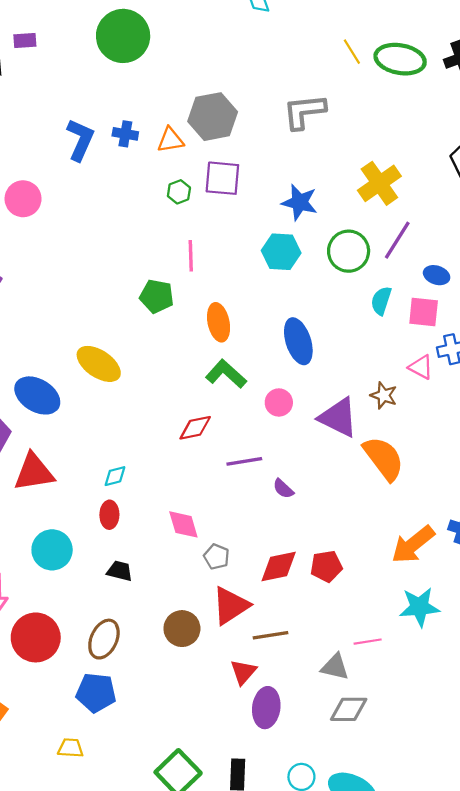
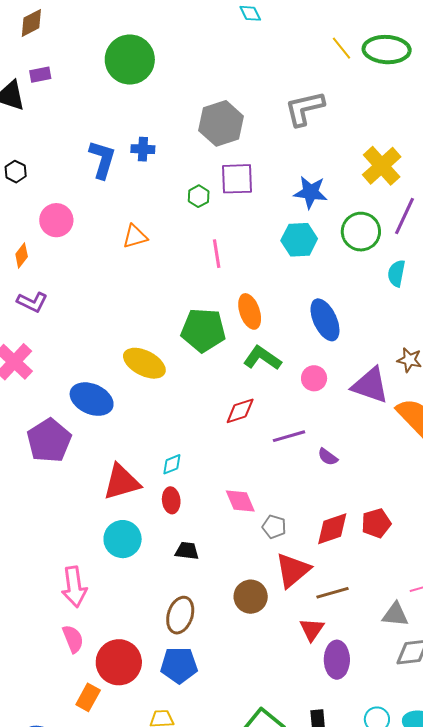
orange triangle: (170, 140) -> (135, 236), moved
green pentagon: (157, 296) -> (203, 330), moved, size x1.4
red triangle: (34, 472) -> (122, 482), moved
red circle: (36, 637) -> (119, 662), moved

